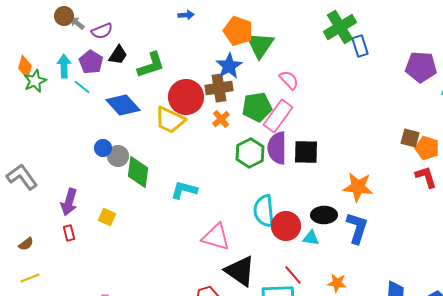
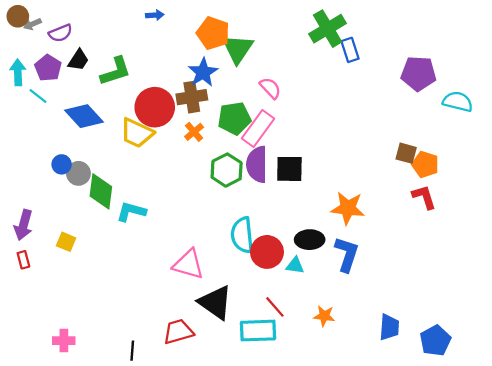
gray arrow: (77, 23) -> (32, 24), turned -63
cyan L-shape: (184, 190) -> (131, 212), moved

